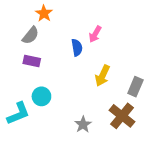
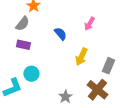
pink arrow: (95, 34) -> (89, 24), moved
blue semicircle: (77, 48) -> (60, 34), turned -32

